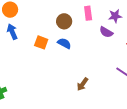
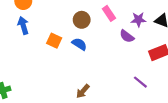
pink rectangle: (88, 13) -> (109, 13), turned -32
brown arrow: (82, 84) -> (83, 91), moved

